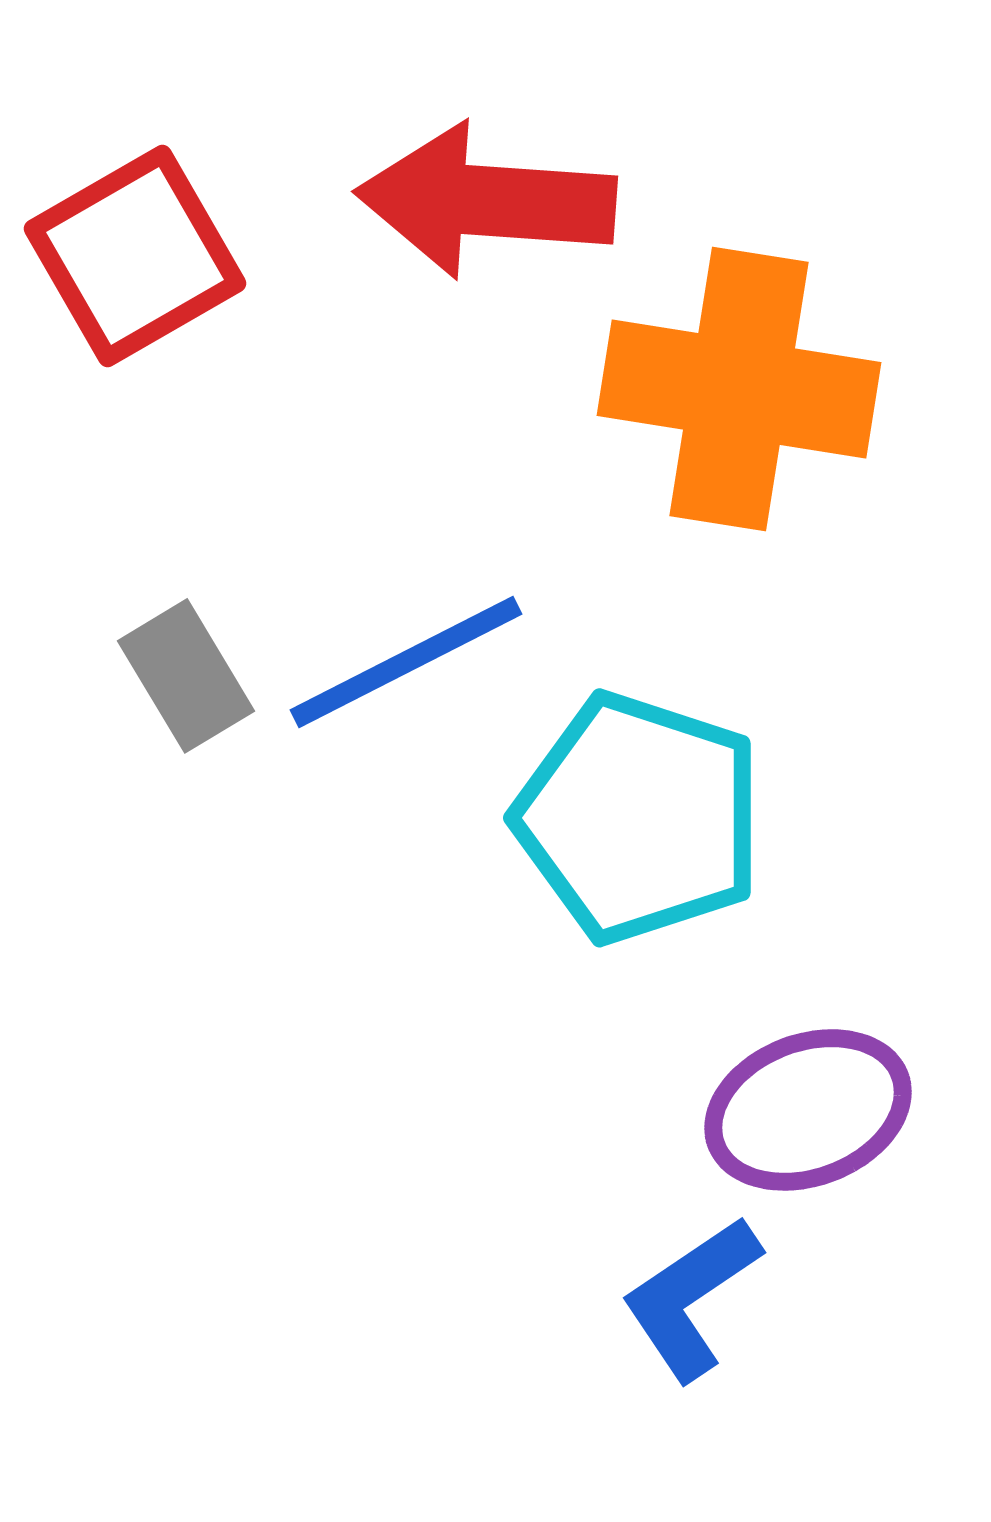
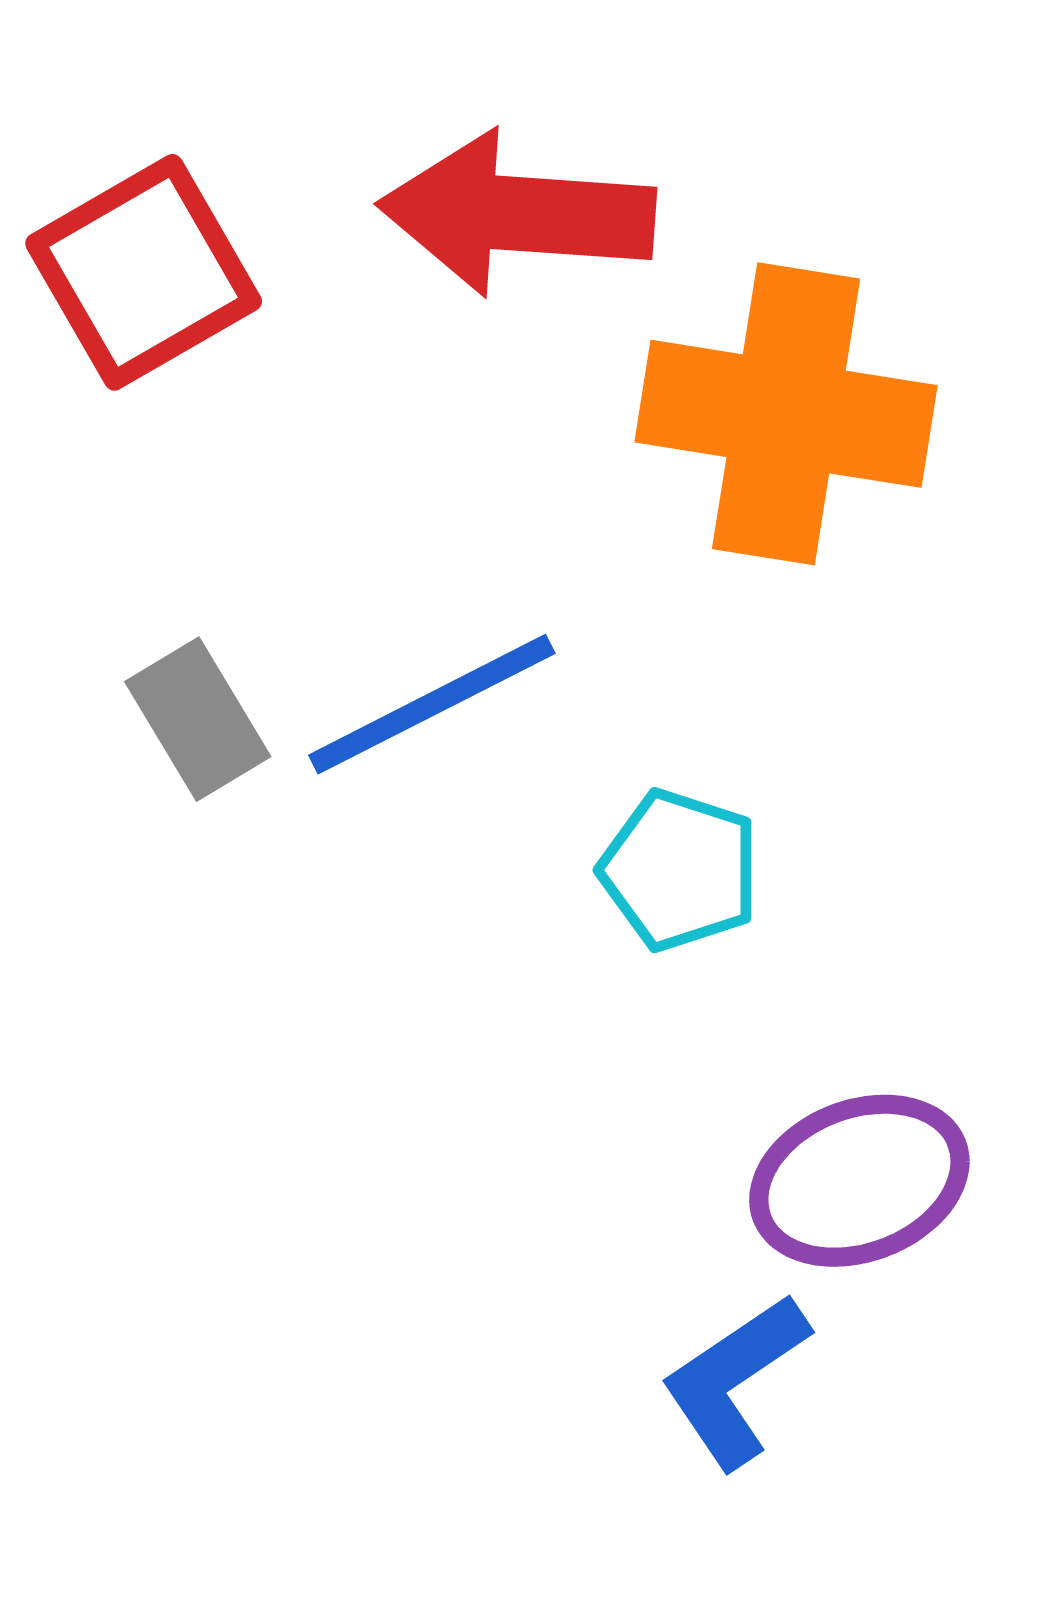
cyan pentagon: (639, 818) -> (680, 870), size x0.6

